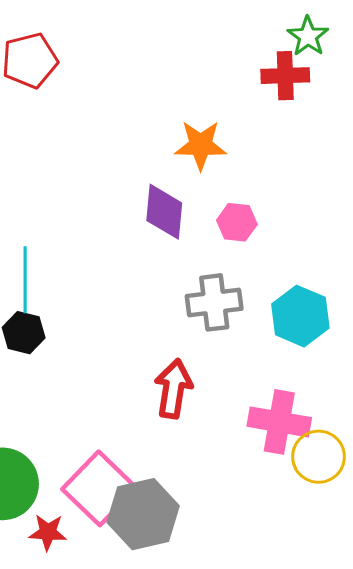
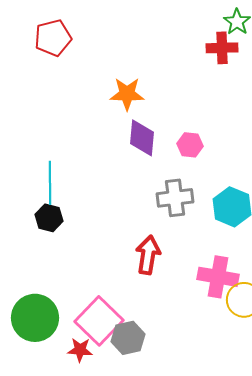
orange star: (201, 145) -> (127, 94), moved
gray hexagon: (143, 514) -> (128, 338), size x0.7
red star: (48, 532) -> (80, 350), moved

